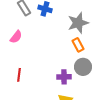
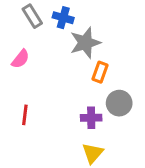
gray star: (78, 23) -> (85, 43), moved
orange rectangle: (78, 45) -> (100, 72), moved, turned 48

